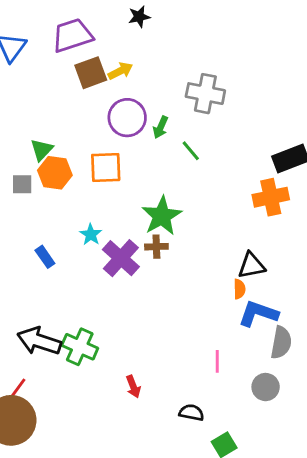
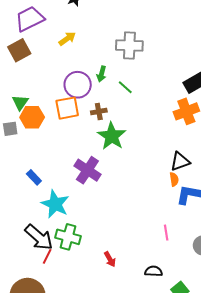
brown square: (91, 73) -> (19, 50), moved
purple circle: (127, 118) -> (78, 85), moved
cyan star: (91, 235) -> (55, 204), moved, size x1.8
brown cross: (156, 247) -> (99, 111), moved
black arrow: (39, 341) -> (39, 237), turned -148
red line: (18, 388) -> (47, 256), moved

